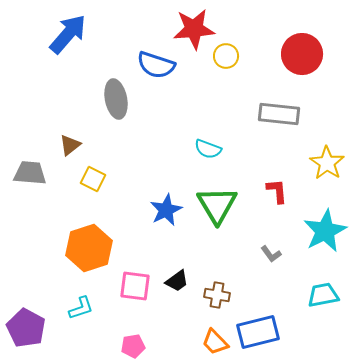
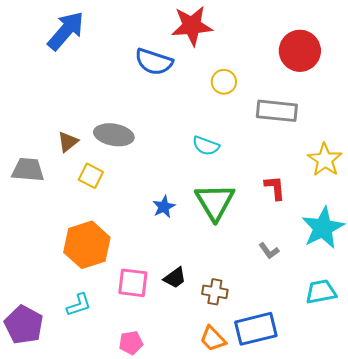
yellow circle: (226, 56) -> (224, 82), moved
gray ellipse: (116, 99) -> (114, 135), moved, turned -69
blue star: (166, 210) -> (164, 207), size x0.7

